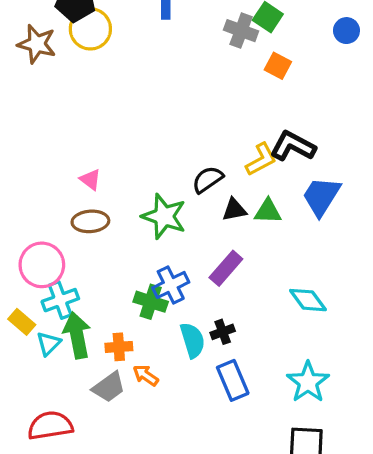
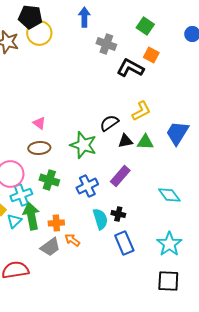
gray cross: (241, 31) -> (106, 44), moved
black L-shape: (293, 146) -> (130, 68), moved
green cross: (151, 302) -> (49, 180), moved
black cross: (223, 332) -> (118, 214), turned 32

